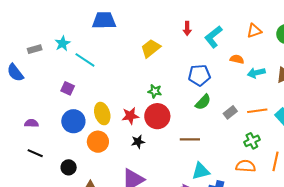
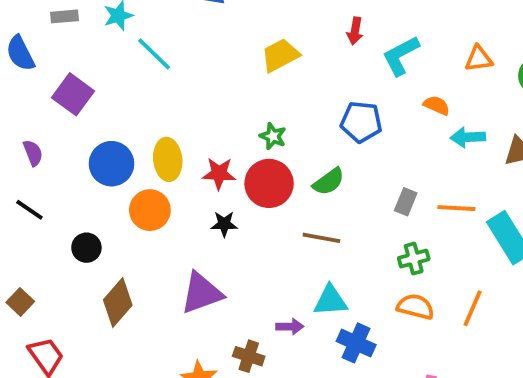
purple square: (68, 88) -> (73, 94), moved, size x1.5
green semicircle: (203, 102) -> (329, 182), moved
gray rectangle: (230, 112) -> (406, 202), turned -40
purple semicircle: (31, 123) -> (33, 153), turned 56
green cross: (252, 141) -> (414, 259), moved

